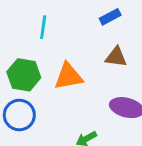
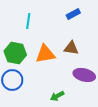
brown triangle: (116, 57) -> (71, 48), moved

